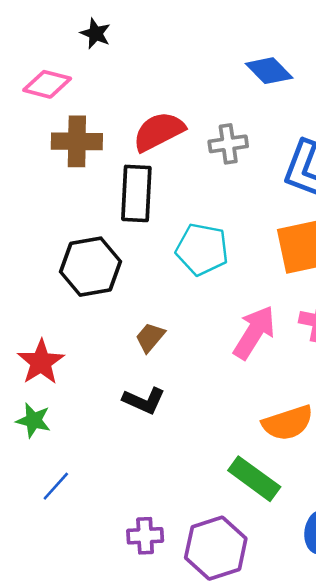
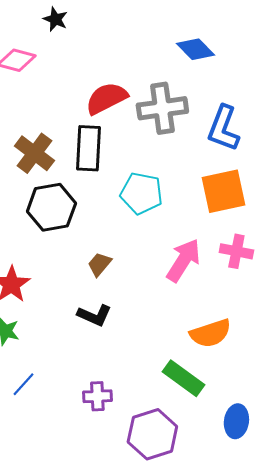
brown cross: (77, 141) -> (34, 153), moved, turned 36
gray cross: (228, 144) -> (162, 108), size x1.6
purple cross: (145, 536) -> (97, 396), moved

